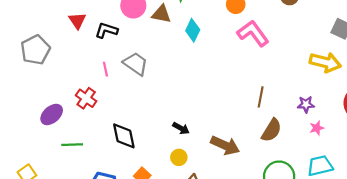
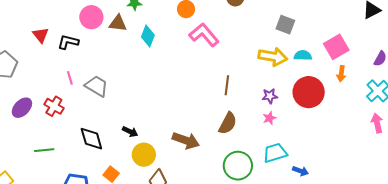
gray trapezoid: (136, 64) -> (97, 86), moved
brown line: (261, 97) -> (227, 85), moved
purple star: (306, 104) -> (270, 96), moved
purple ellipse: (52, 114) -> (22, 108), moved
black arrow: (181, 128) -> (130, 132), moved
yellow circle: (179, 157) -> (144, 155), size x1.5

